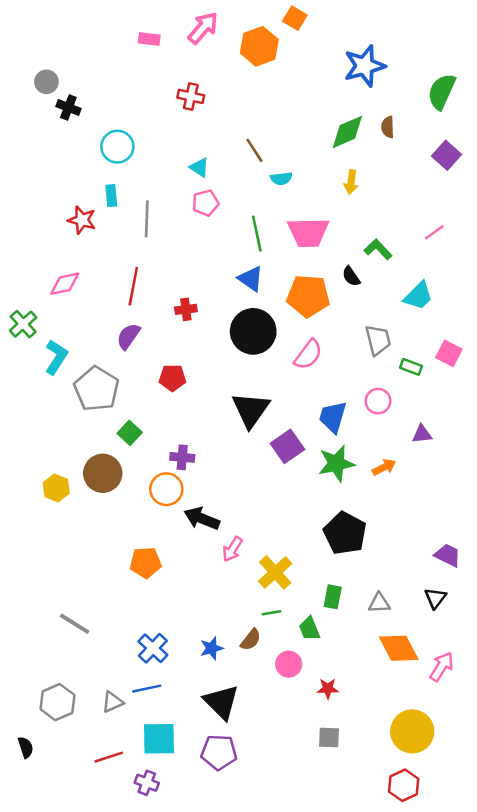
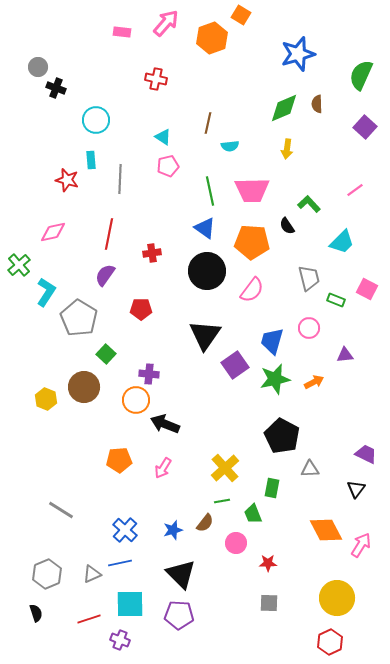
brown line: (254, 150) -> (208, 123), turned 45
pink arrow: (232, 549) -> (163, 468), moved
gray triangle: (379, 603) -> (310, 469), moved
black semicircle: (26, 747) -> (36, 613), moved

